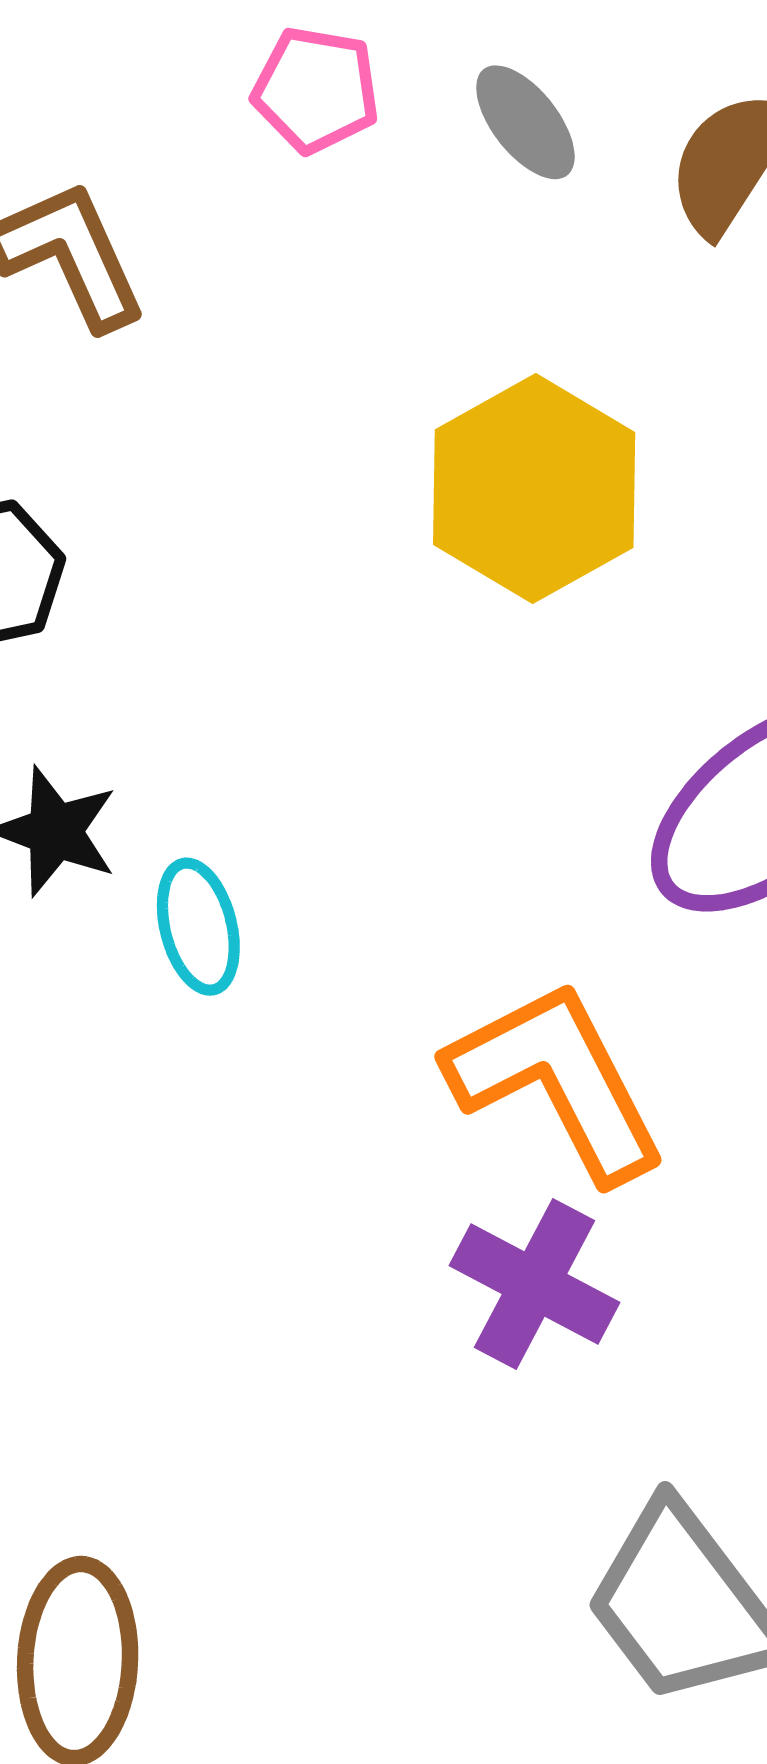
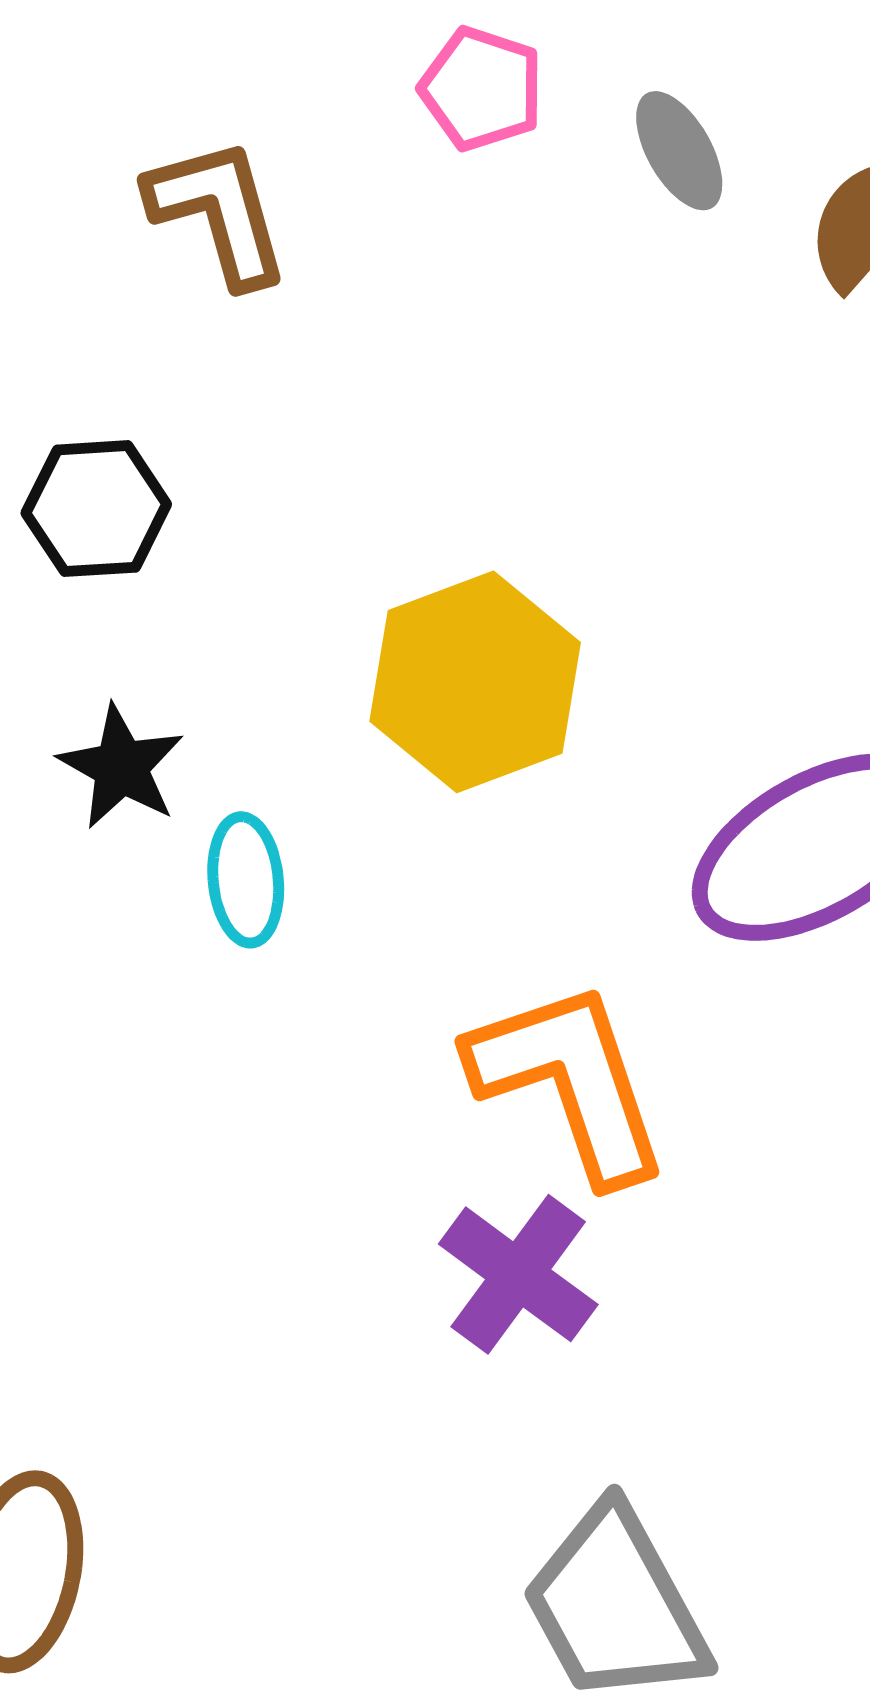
yellow hexagon: (534, 489) -> (475, 682), moved

